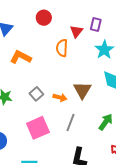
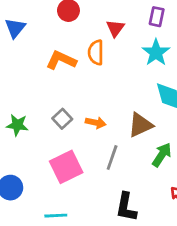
purple rectangle: (96, 24) -> (157, 17), moved
orange L-shape: (21, 57) -> (61, 60), moved
brown triangle: (82, 90) -> (140, 125), moved, turned 36

